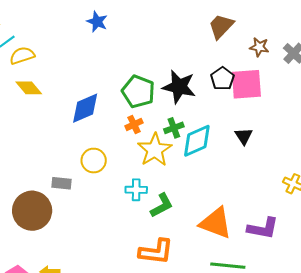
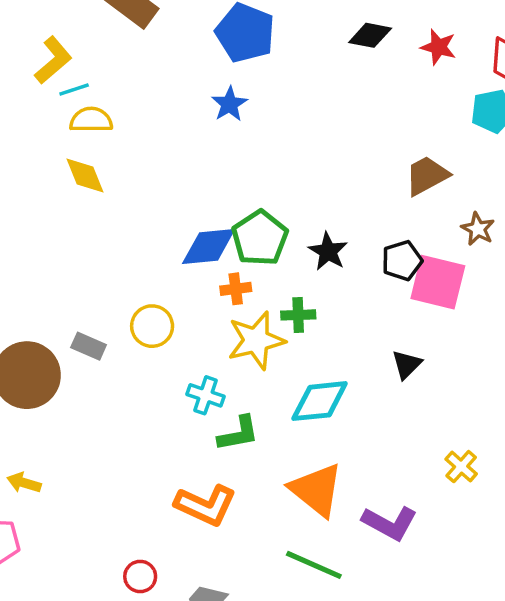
black star: (179, 87) -> (328, 251), size x0.7
blue diamond: (85, 108) -> (209, 246), moved
cyan diamond: (197, 141) -> (320, 401), moved

